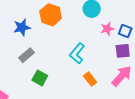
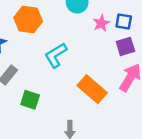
cyan L-shape: (77, 53) -> (56, 55), moved, turned 30
orange rectangle: (90, 79) -> (92, 89), size x1.6

